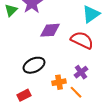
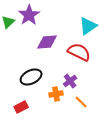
purple cross: (81, 72) -> (70, 81), moved
orange line: (76, 92) -> (81, 102), moved

